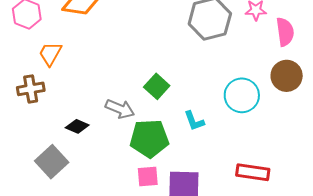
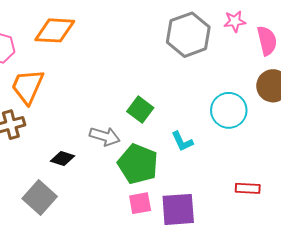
orange trapezoid: (50, 54) -> (28, 86), size x1.4
green pentagon: (149, 139) -> (138, 164), turned 30
red rectangle: (253, 172) -> (248, 188), size x0.7

